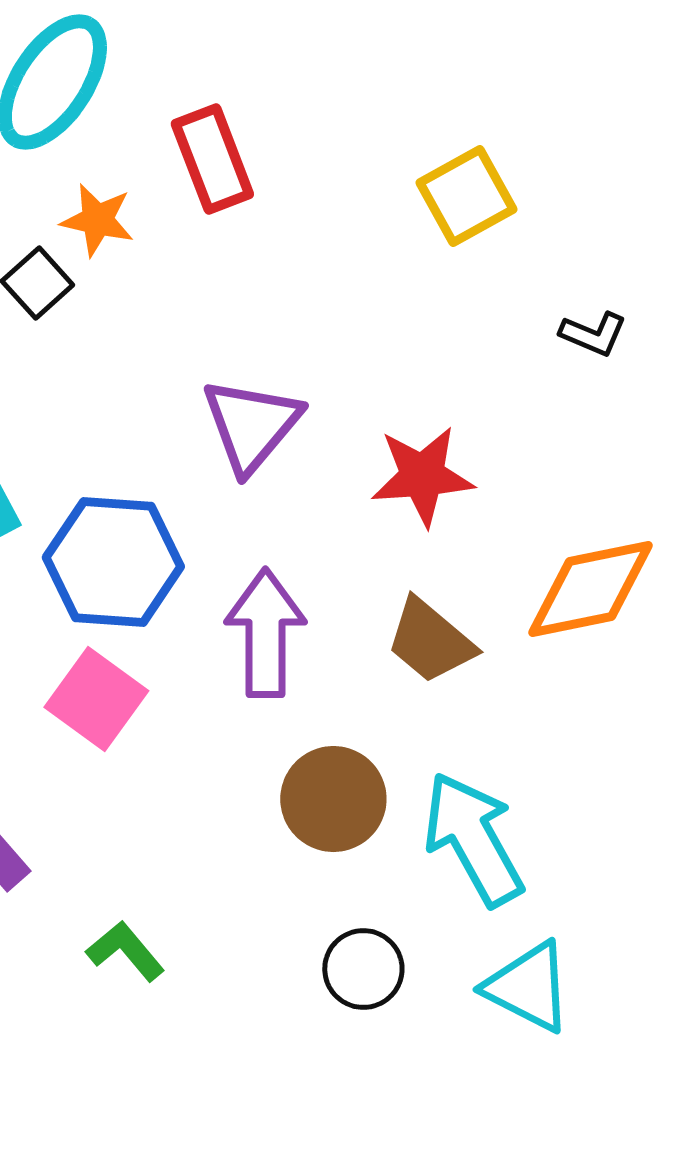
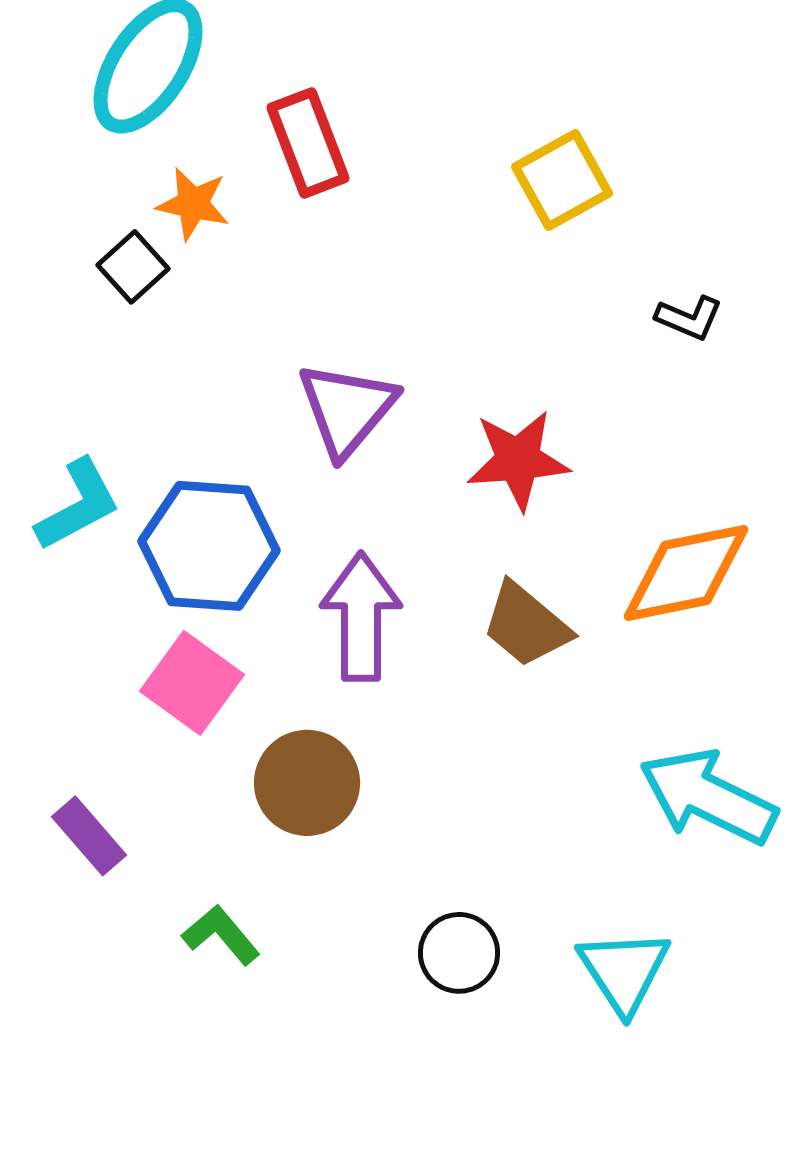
brown circle: (333, 799) -> (307, 783), moved
cyan arrow: (473, 839) -> (708, 797), moved, turned -35
cyan triangle: (528, 987) -> (624, 971), turned 30

